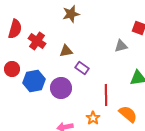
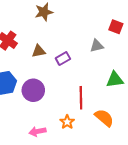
purple rectangle: (82, 68) -> (63, 59), moved, turned -64

